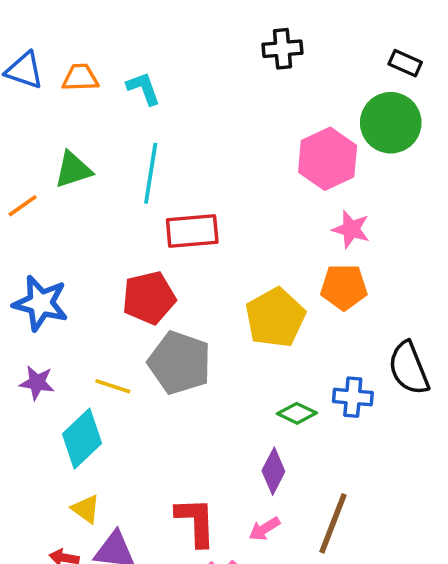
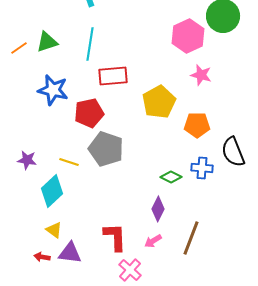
orange line: (23, 206) -> (19, 48), moved
orange pentagon: (344, 287) -> (197, 125), moved
blue star: (41, 303) -> (53, 90), moved
yellow pentagon: (275, 318) -> (159, 102), moved

